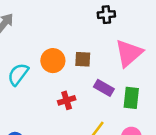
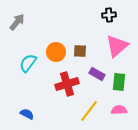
black cross: (106, 15) -> (109, 15), moved
red cross: (67, 100) -> (67, 84), size x1.6

